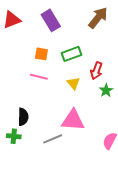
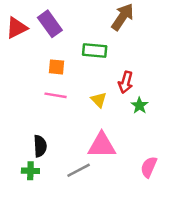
purple rectangle: (51, 20) -> (50, 24), moved
green rectangle: (71, 54) -> (95, 50), moved, turned 30

